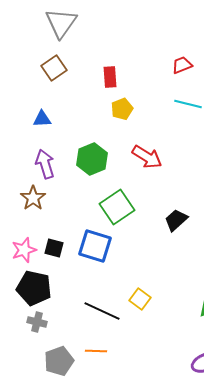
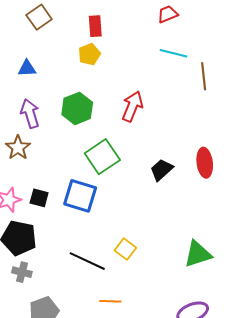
yellow pentagon: (122, 109) -> (89, 54), moved
red arrow: (147, 157) -> (132, 106), turned -100
orange line: (96, 351) -> (110, 301), moved

